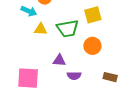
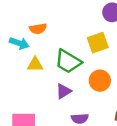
green trapezoid: (68, 29) -> (68, 61), turned 45
purple triangle: (59, 60) -> (64, 91), moved, turned -32

